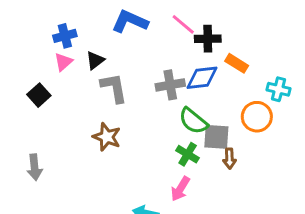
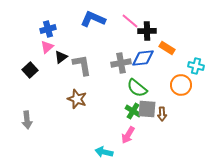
black triangle: (95, 60) -> (61, 57), moved
gray square: (216, 137) -> (147, 109), moved

